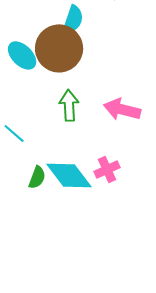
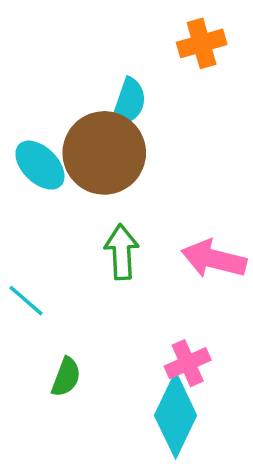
cyan diamond: (69, 175) -> (176, 415), moved, turned 63

